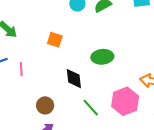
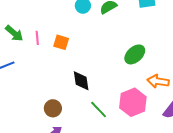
green ellipse: (102, 57) -> (135, 54), moved, turned -35
pink line: (21, 69) -> (37, 38), moved

